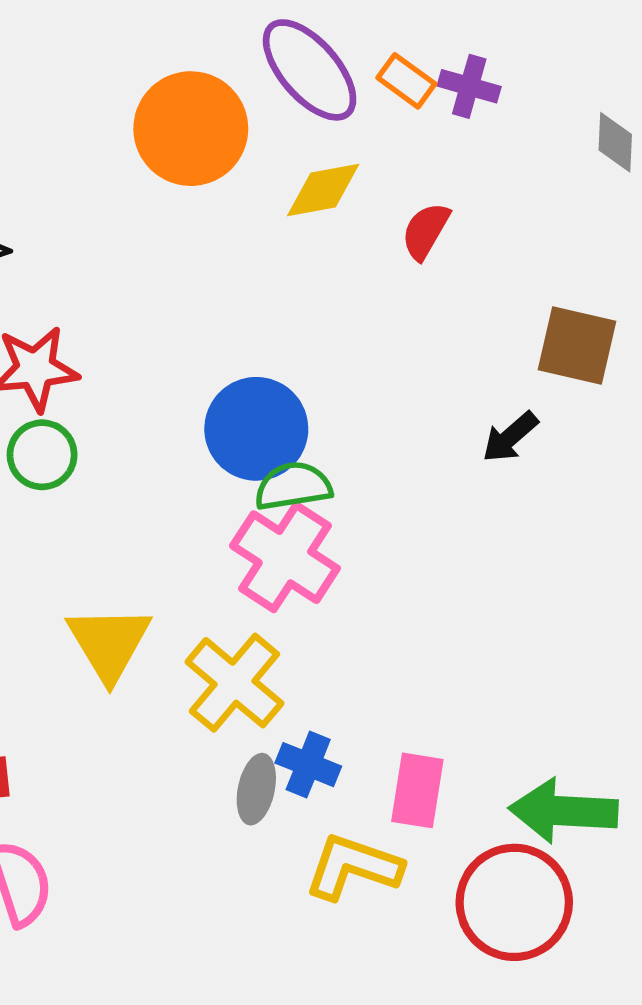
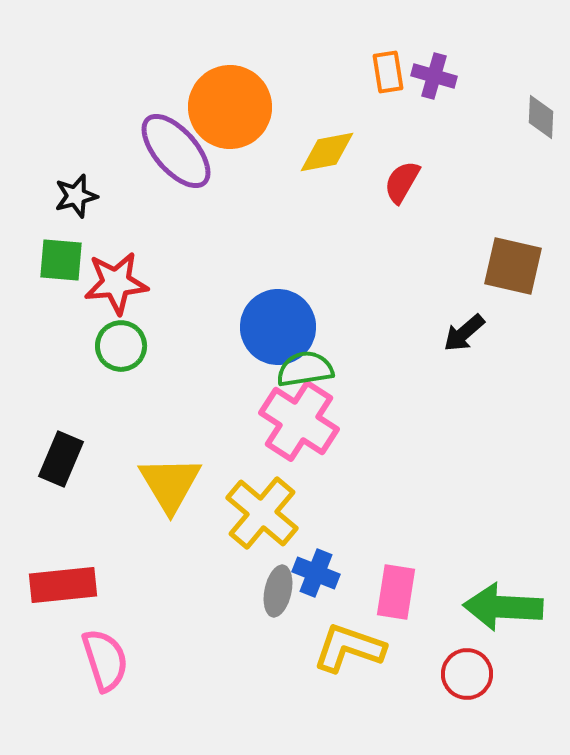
purple ellipse: (310, 70) -> (176, 151), moved
orange rectangle: (406, 81) -> (388, 72), turned 45
red circle: (514, 902) -> (467, 674), size x0.6

